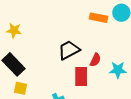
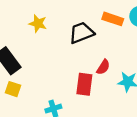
yellow star: (14, 30) -> (38, 23), moved
black trapezoid: (69, 50) -> (81, 33), moved

